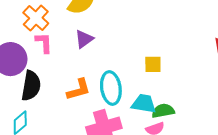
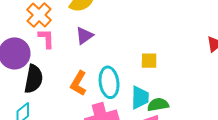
orange L-shape: (79, 90) -> (78, 83), turned 135
cyan trapezoid: (144, 104) -> (140, 98), turned 80

